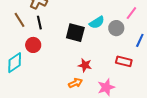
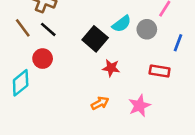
black line: (39, 23) -> (48, 29), turned -32
black square: (75, 33) -> (95, 39), turned 30
red star: (85, 65) -> (111, 68), moved

